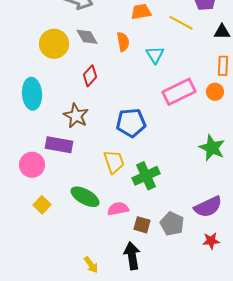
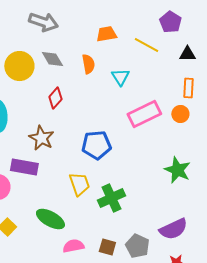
pink semicircle: (118, 209) -> (73, 246), moved

